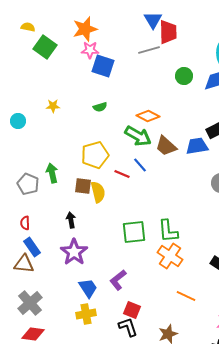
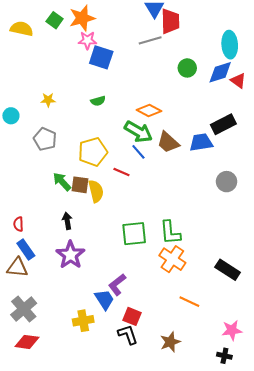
yellow semicircle: (28, 27) -> (22, 29), moved, size x1.5
green square: (45, 47) -> (55, 20), moved, size x0.7
blue line: (140, 165) -> (138, 152), moved
green arrow: (52, 173) -> (62, 182), moved, turned -30
gray pentagon: (28, 184) -> (45, 139), moved
blue trapezoid: (88, 288) -> (104, 299), moved

